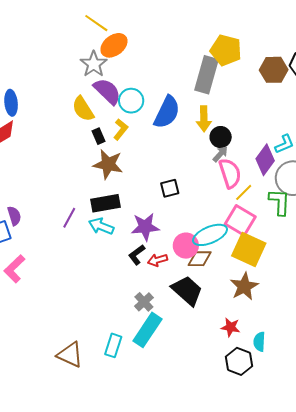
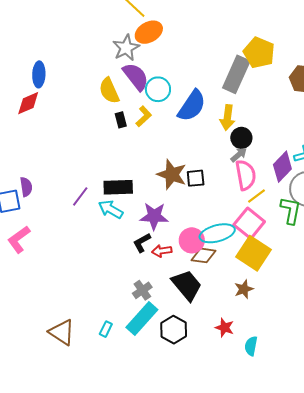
brown star: (108, 164) -> (172, 174), moved
black square: (170, 188) -> (196, 178), moved
brown star: (244, 286) -> (244, 289), size x0.7
cyan rectangle: (113, 345) -> (106, 329), size x0.7
black hexagon: (239, 361) -> (174, 330), moved

